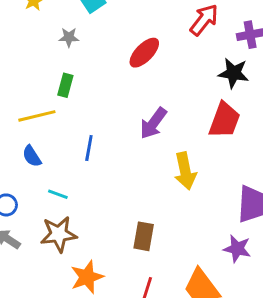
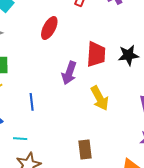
black star: (234, 73) -> (128, 55), moved
red trapezoid: (224, 120) -> (96, 54), moved

